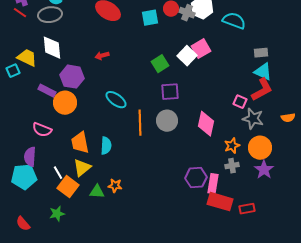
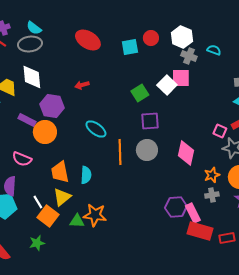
gray cross: (187, 13) -> (189, 56), moved
cyan semicircle: (234, 21) -> (214, 50), size x0.6
pink square: (201, 49) -> (181, 78), turned 30
pink rectangle: (213, 184) -> (193, 213), turned -36
orange star: (115, 186) -> (95, 215), size x1.6

